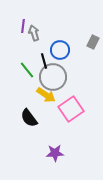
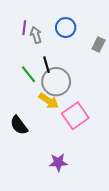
blue circle: (60, 50) -> (66, 28), moved
black semicircle: (29, 118) -> (19, 125), moved

